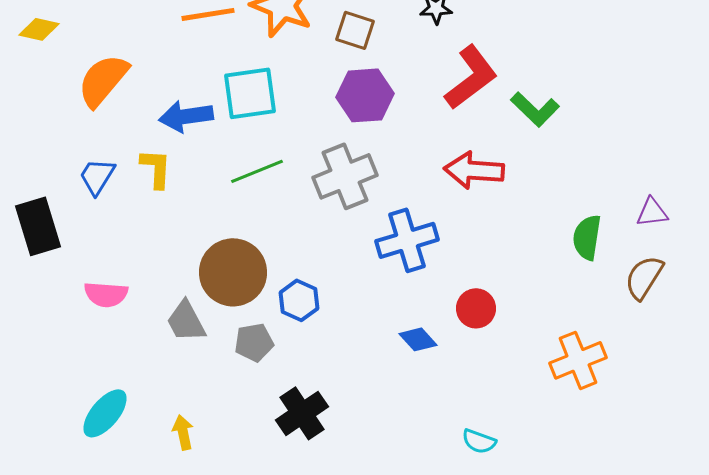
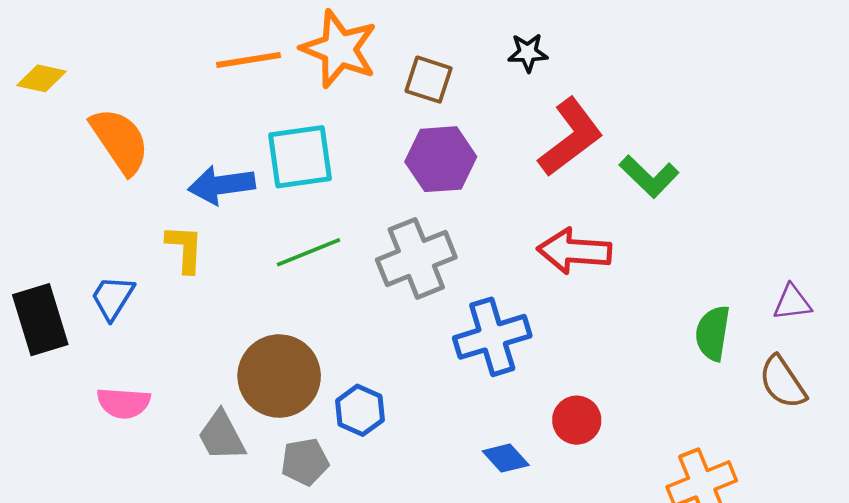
orange semicircle: (103, 80) -> (120, 141), turned 106
blue trapezoid: (97, 176) -> (113, 298), moved
brown semicircle: (644, 277) -> (783, 382), turned -66

